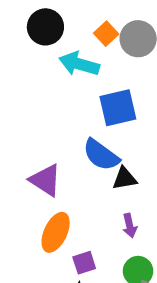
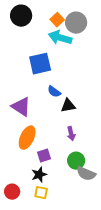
cyan arrow: (79, 64) -> (60, 38), moved
blue square: (118, 108) -> (40, 64), moved
blue semicircle: (101, 155) -> (54, 92), size x0.6

